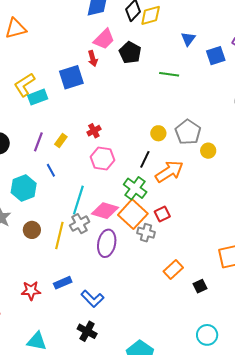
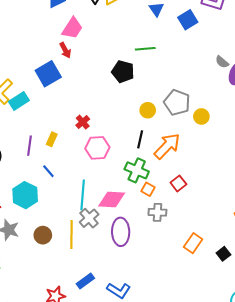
black pentagon: (130, 53) -> (123, 72), moved
orange square: (133, 214) -> (148, 189), moved, size x0.5
red square: (162, 214) -> (178, 183), moved

